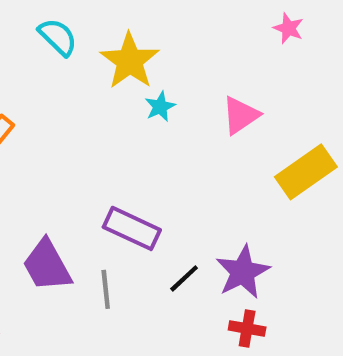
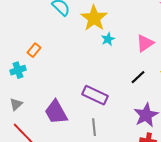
black line: (184, 278) -> (138, 77), moved
gray line: (106, 289) -> (94, 127), moved

